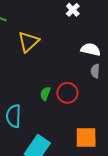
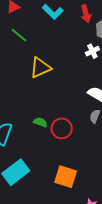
green semicircle: (45, 94) -> (40, 122), turned 72

